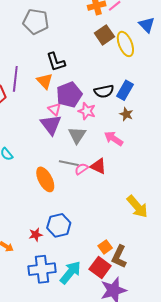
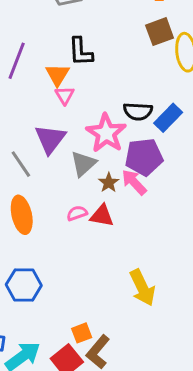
purple pentagon: (69, 95) -> (144, 157), moved
pink triangle: (54, 109) -> (65, 95), moved
pink star: (87, 111) -> (106, 133), size x1.5
brown star: (126, 114) -> (109, 183), moved
gray line: (69, 163) -> (21, 164), moved, turned 30
red triangle: (98, 166) -> (102, 216), turned -30

